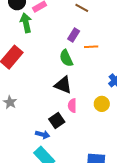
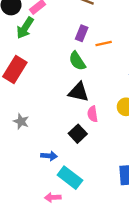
green arrow: (26, 23) -> (25, 28), turned -126
blue arrow: (43, 134) -> (49, 156), moved

